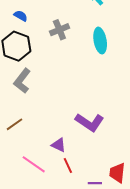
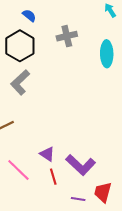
purple L-shape: (90, 122) -> (81, 165), moved

